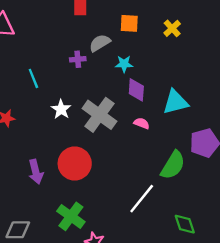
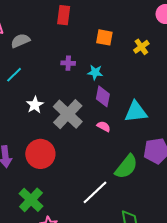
gray semicircle: (100, 43) -> (20, 41), moved
purple cross: (78, 59) -> (68, 63), moved
cyan line: (33, 78) -> (14, 75), turned 60

